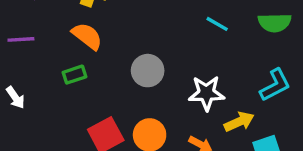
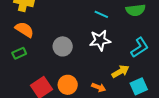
white star: (207, 93) -> (100, 40), moved

